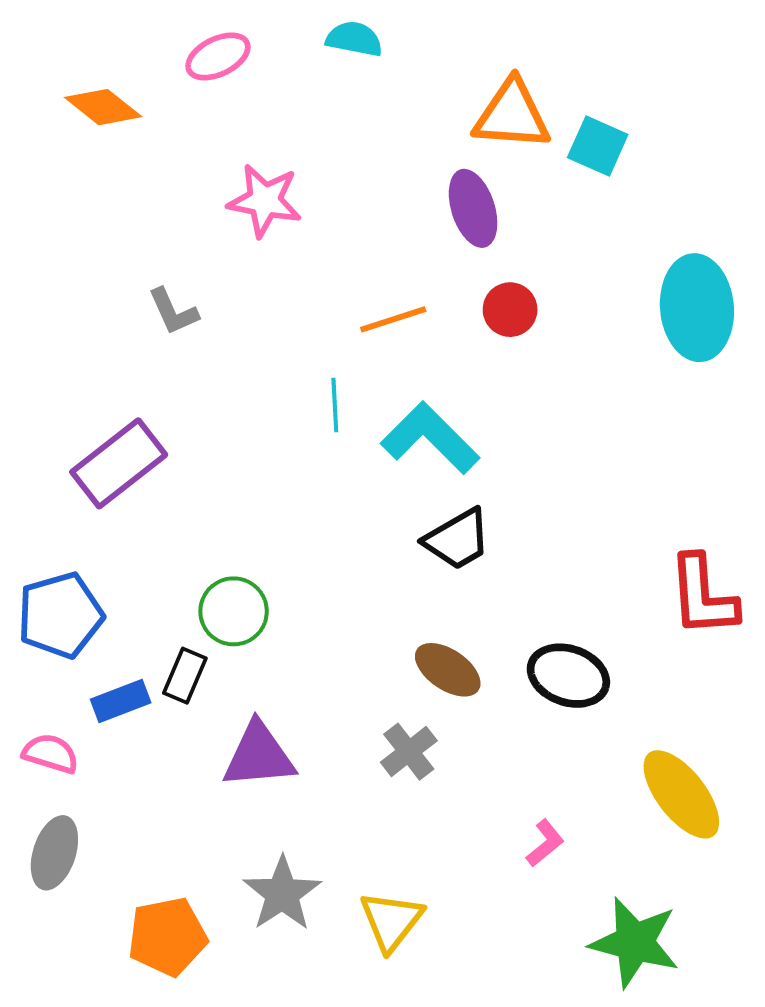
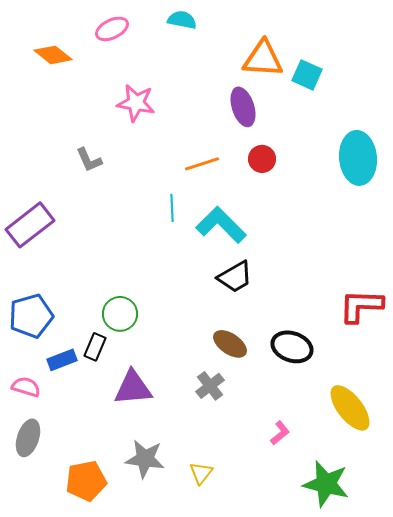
purple rectangle: (119, 463) -> (30, 225), moved
red L-shape: (703, 596) -> (361, 306), turned 96
gray star: (282, 894) -> (145, 459), turned -30
yellow triangle: (391, 921) -> (201, 473), size x0.7

